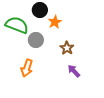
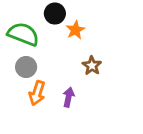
gray circle: (36, 40) -> (26, 67), moved
purple arrow: (74, 71) -> (69, 97), moved, turned 56

